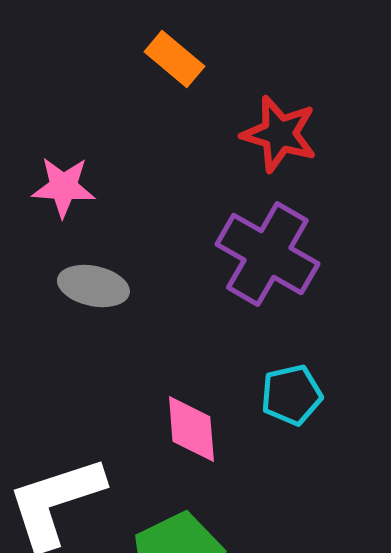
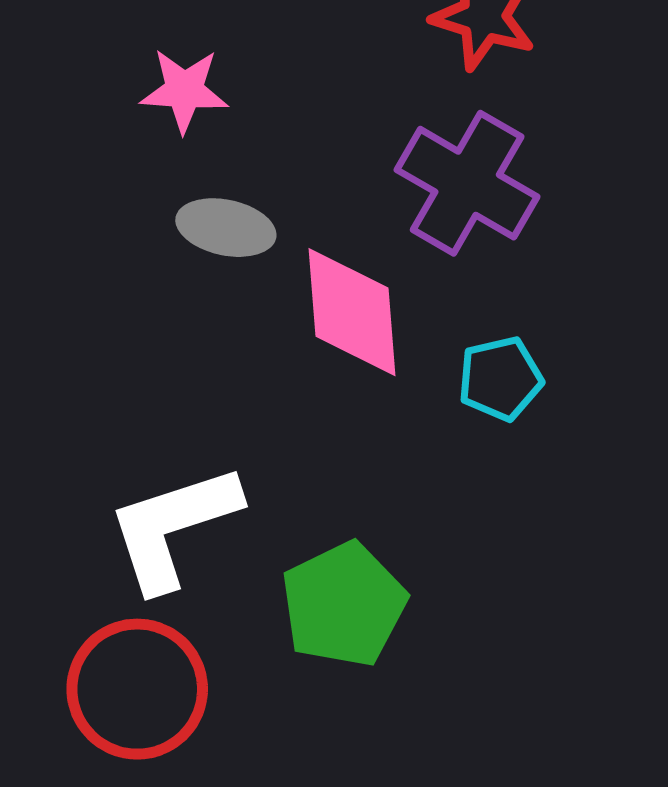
pink diamond: (191, 429) -> (352, 312), moved, size x1.4

